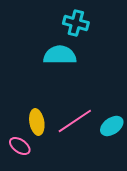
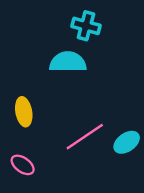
yellow ellipse: (37, 122) -> (24, 112), moved

